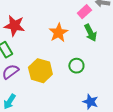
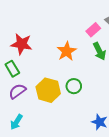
green circle: (76, 66) -> (74, 86), moved

